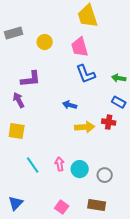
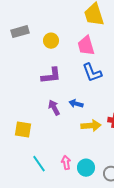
purple L-shape: (31, 79) -> (51, 76), moved
purple arrow: (19, 100) -> (54, 108), moved

